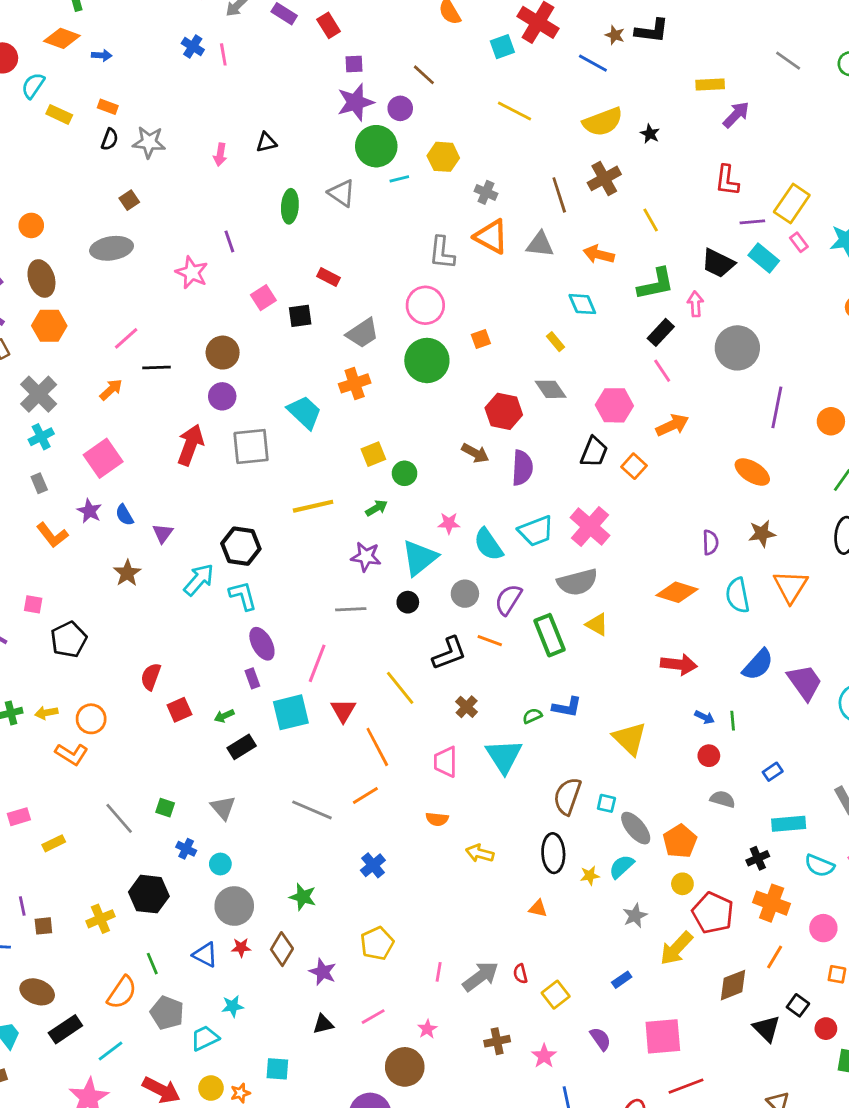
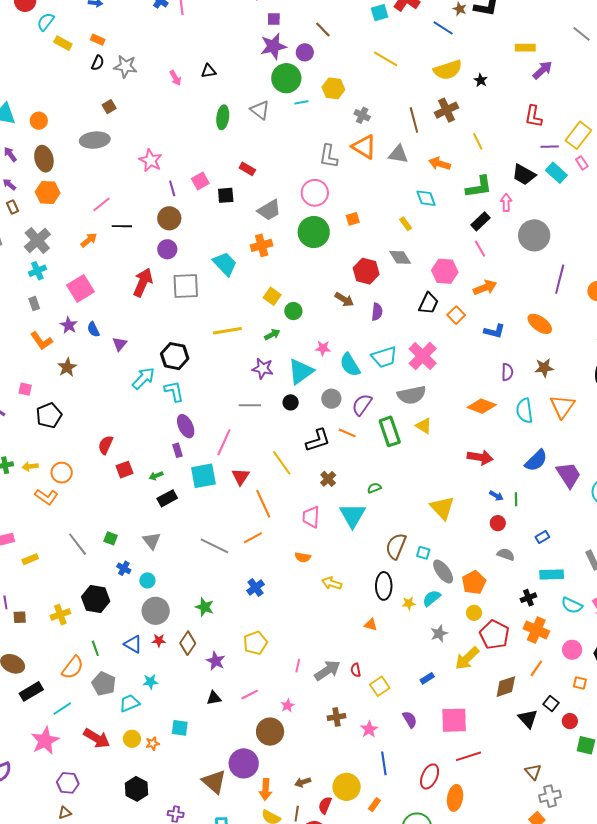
pink arrow: (220, 155) -> (175, 78), turned -42
purple line: (229, 241) -> (172, 188), moved
yellow square: (373, 454) -> (272, 296), turned -36
purple semicircle: (522, 468) -> (377, 312), size x0.7
brown star: (127, 573) -> (67, 367), moved
blue L-shape: (567, 707) -> (494, 331), moved

